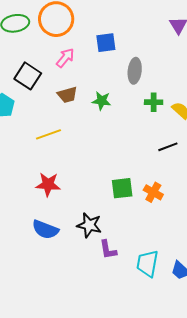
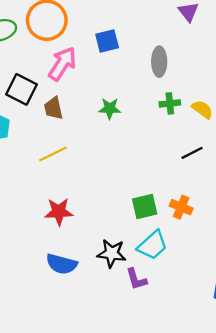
pink arrow: (65, 58) -> (62, 64), size x1.4
gray ellipse: (135, 71) -> (159, 62), moved
brown trapezoid: (67, 95) -> (53, 108), moved, turned 100
cyan trapezoid: (147, 263) -> (153, 245), moved, turned -136

